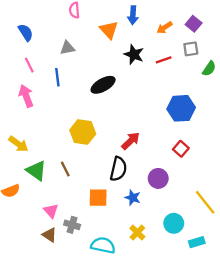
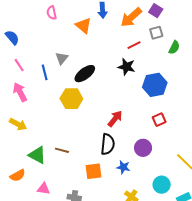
orange arrow: (164, 28) -> (131, 17), size x1.6
gray triangle: (67, 48) -> (62, 58), moved, turned -32
black star: (134, 54) -> (126, 67), moved
yellow hexagon: (83, 132) -> (71, 99), moved
yellow arrow: (18, 144) -> (18, 124), moved
red square: (181, 149) -> (159, 120), turned 32
brown line: (65, 169) -> (62, 150), turned -40
pink triangle: (51, 211) -> (44, 189), moved, turned -32

